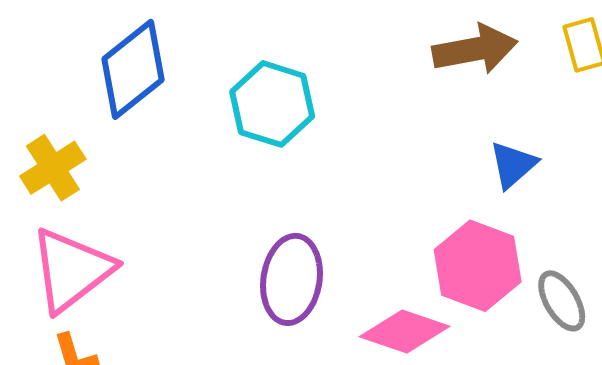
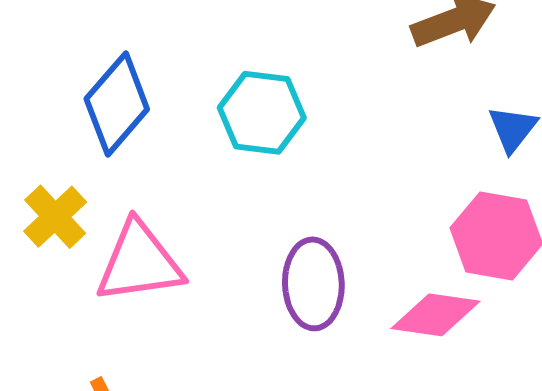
pink triangle: (72, 270) -> (139, 262), moved, turned 40

